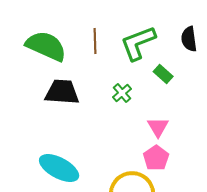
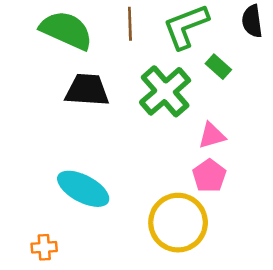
green cross: (122, 93) -> (165, 91), size x2.0
pink triangle: (158, 127) -> (212, 136), turned 45

